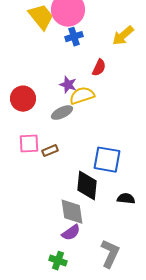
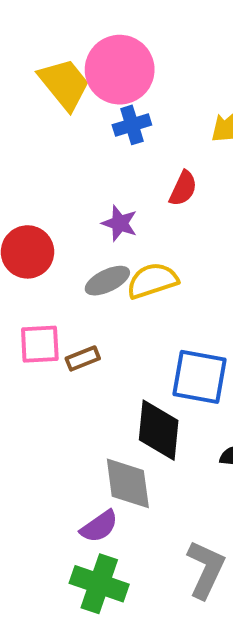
yellow semicircle: (82, 96) -> (152, 281), moved
purple semicircle: (71, 233) -> (99, 526), moved
green cross: (58, 261) -> (99, 584), size x1.5

